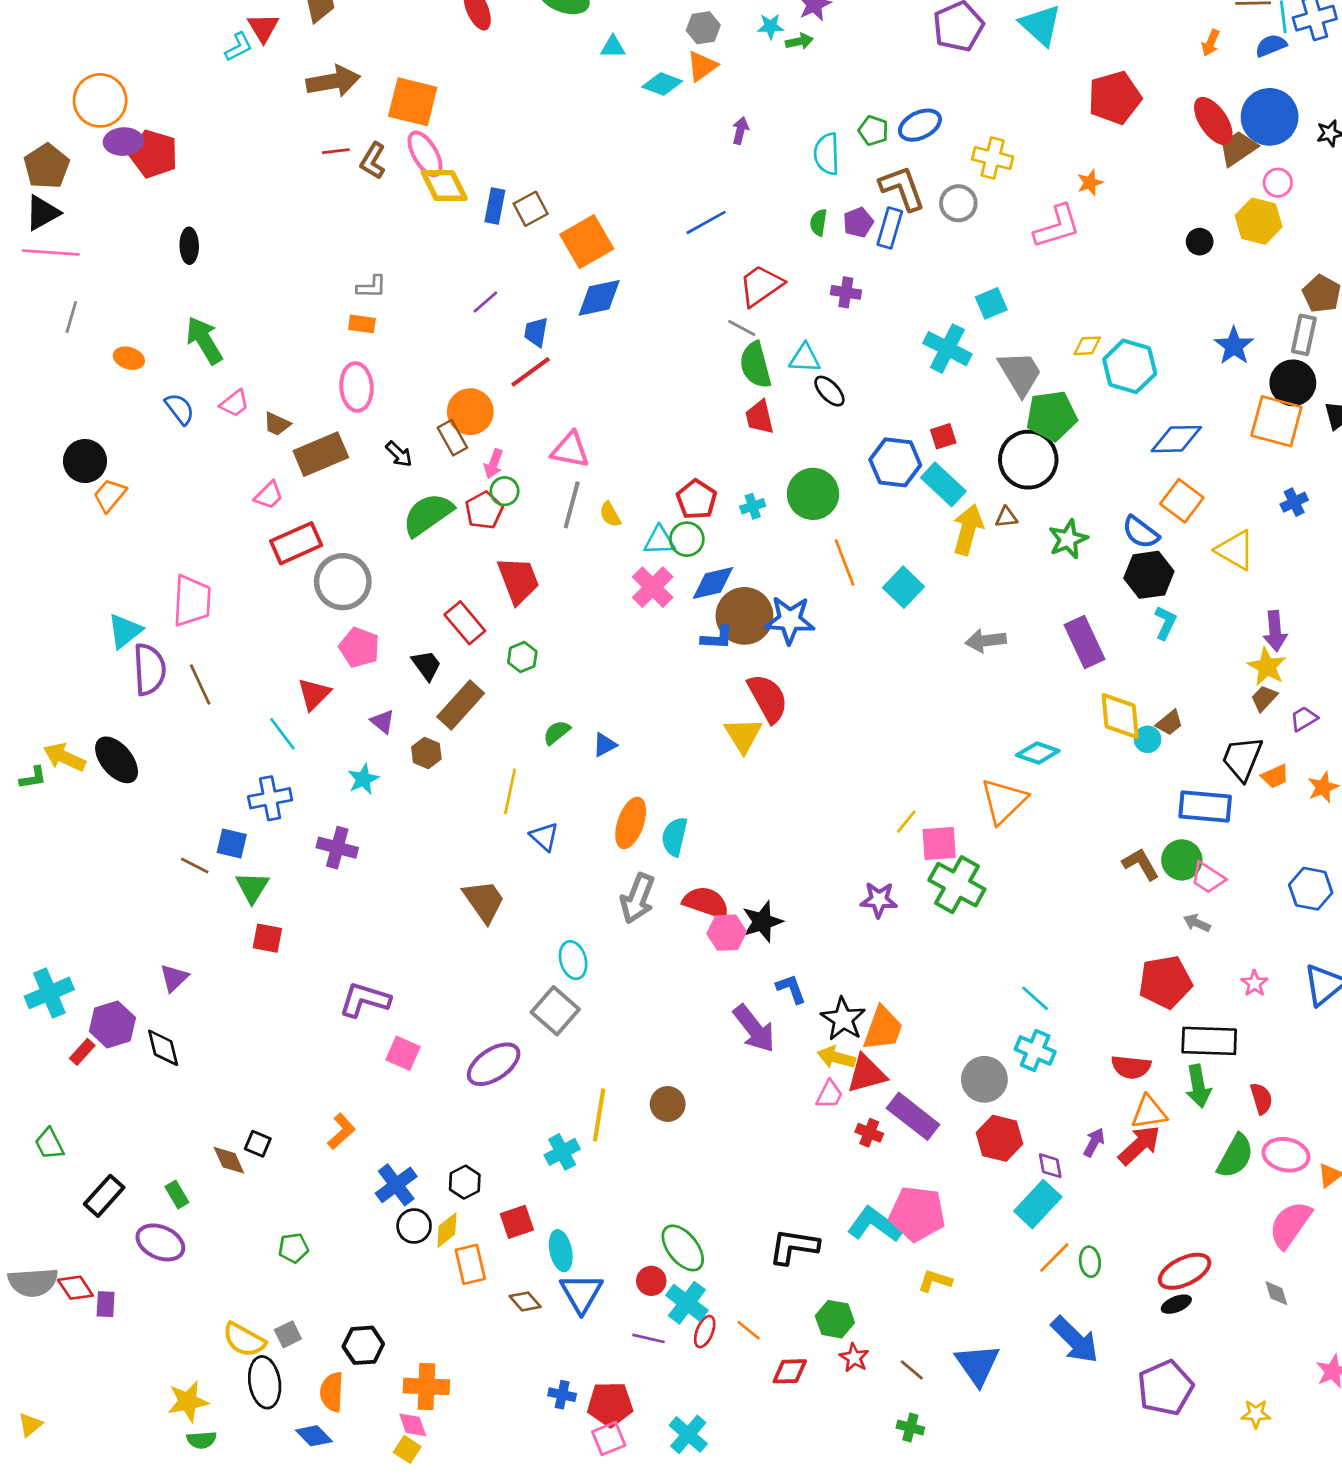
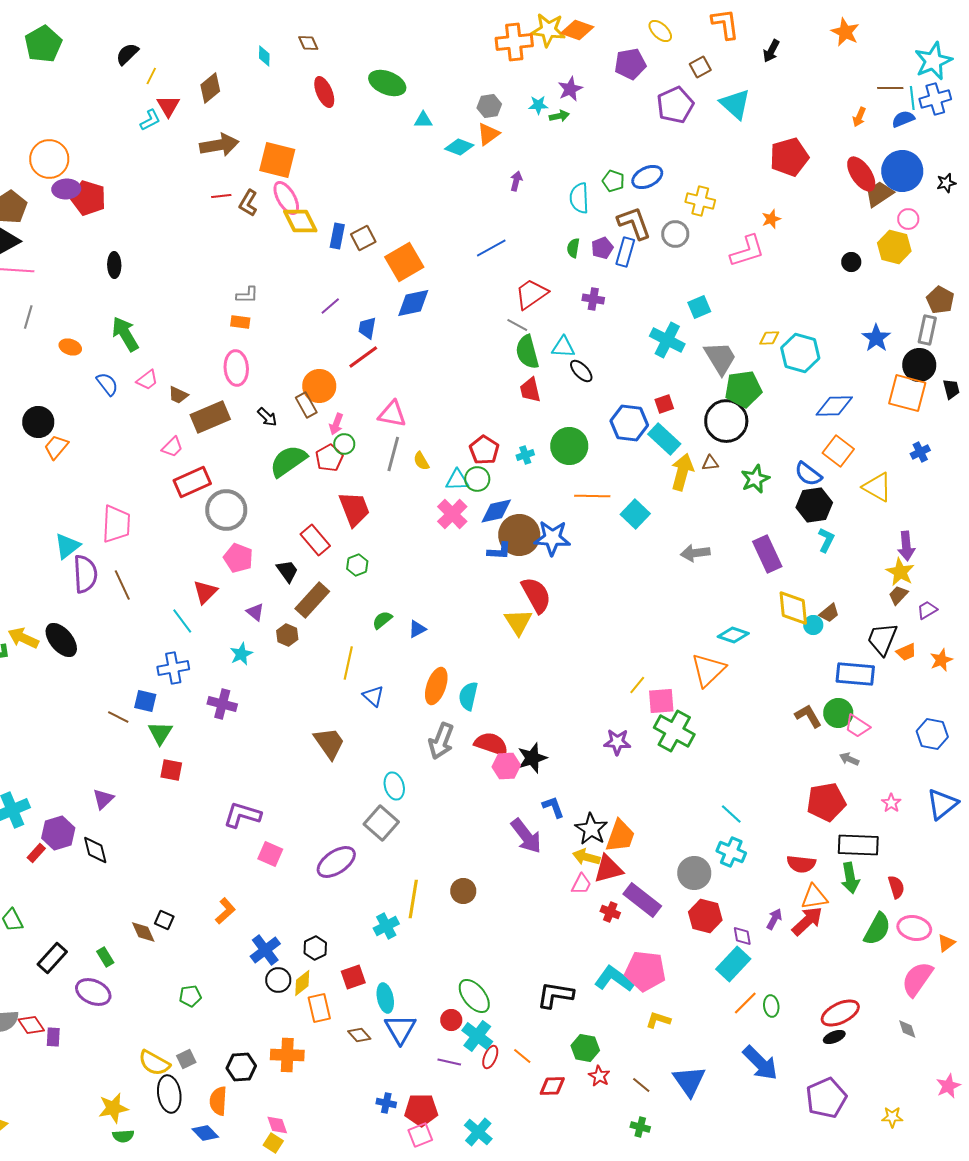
orange line: (845, 562) -> (592, 496), turned -68
orange cross: (426, 1386) -> (287, 1055), moved

